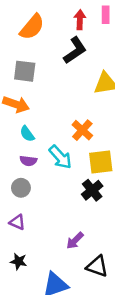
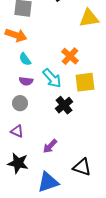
black cross: (92, 190) -> (64, 105), moved
purple arrow: (75, 241) -> (50, 146), moved
black star: (19, 261) -> (18, 163), size x1.5

